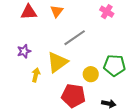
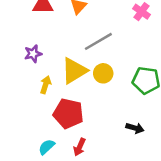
yellow circle: (91, 74) -> (103, 73), moved
red pentagon: (73, 96) -> (68, 114), moved

